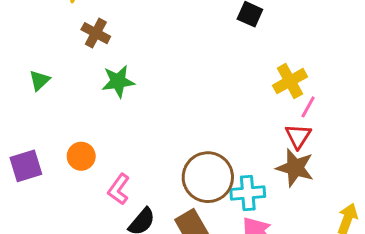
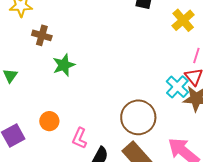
yellow cross: (290, 81) -> (183, 20), moved
cyan cross: (248, 193) -> (177, 87), moved, turned -30

